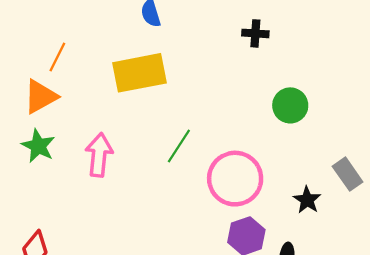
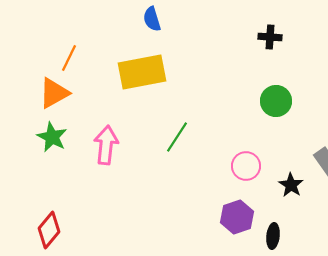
black cross: (255, 33) -> (270, 37), moved
pink circle: (235, 179) -> (246, 166), moved, size x0.6

